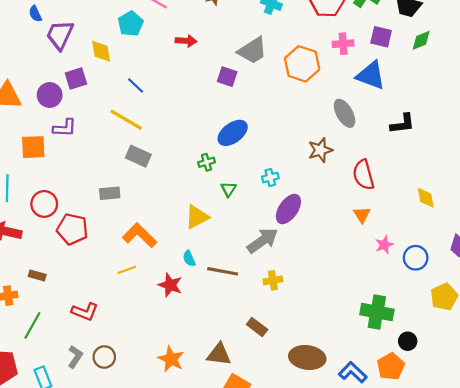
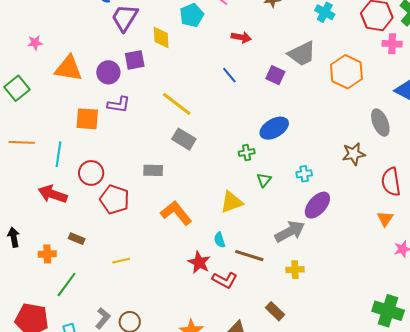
pink cross: (343, 44) -> (392, 44), moved
blue line: (136, 85) -> (229, 75), moved
yellow line: (127, 270) -> (121, 261), moved
red L-shape: (85, 312) -> (225, 280), moved

